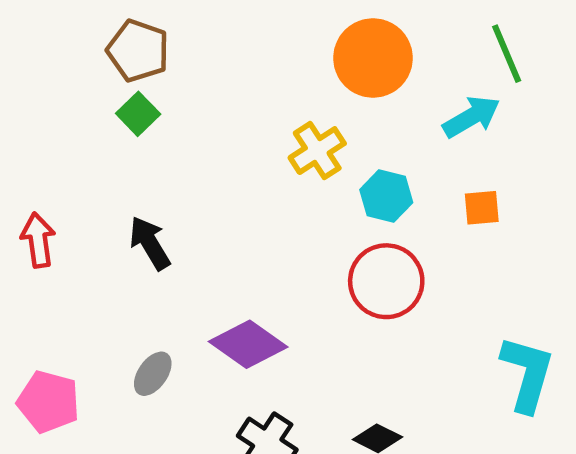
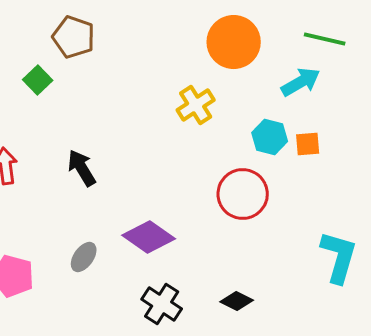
green line: (507, 54) -> (325, 39), turned -54
green square: (138, 114) -> (38, 80), moved
cyan hexagon: (386, 196) -> (270, 137), moved

